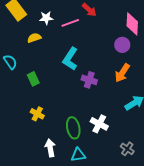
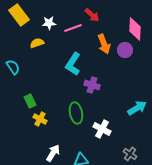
orange arrow: (122, 73) -> (104, 44), moved, turned -54
green rectangle: (33, 79) -> (30, 101), moved
green ellipse: (73, 128) -> (76, 113), moved
white arrow: (50, 148) -> (53, 153), turned 42

